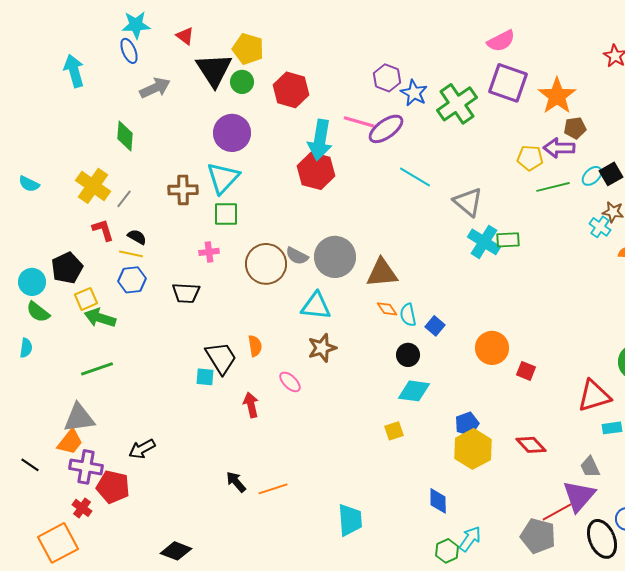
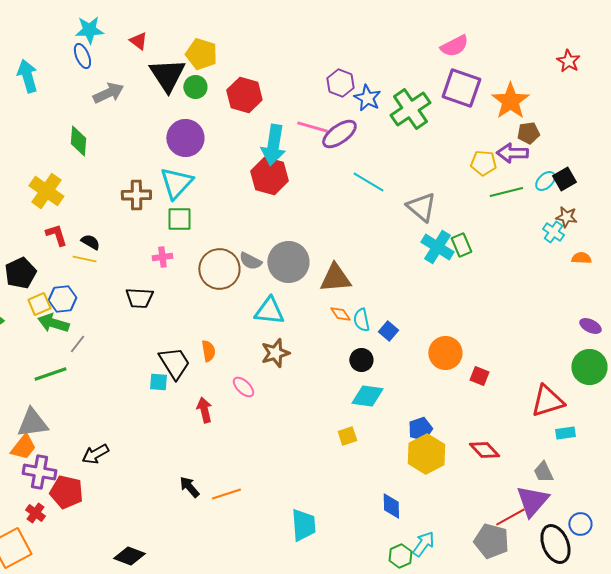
gray line: (124, 199) -> (77, 344), moved
green rectangle: (508, 240) -> (461, 245), turned 70
blue hexagon: (132, 280) -> (62, 299), moved

